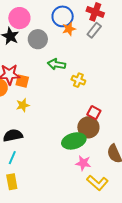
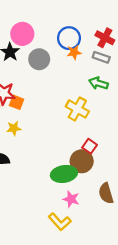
gray rectangle: (94, 30) -> (101, 57), turned 63
green arrow: (57, 64) -> (98, 83), moved
yellow cross: (78, 80) -> (77, 109), size x1.5
yellow L-shape: (97, 183) -> (60, 222), moved

